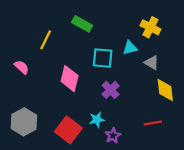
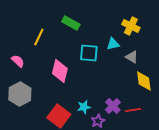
purple cross: (111, 90) -> (113, 106), moved
gray hexagon: (24, 122) -> (20, 94), moved

